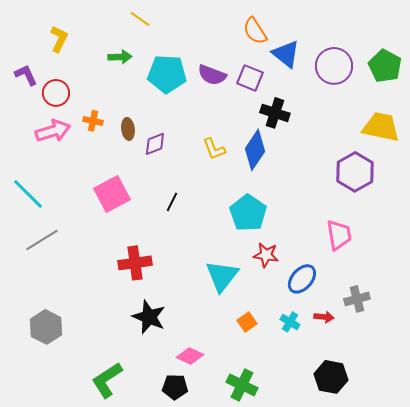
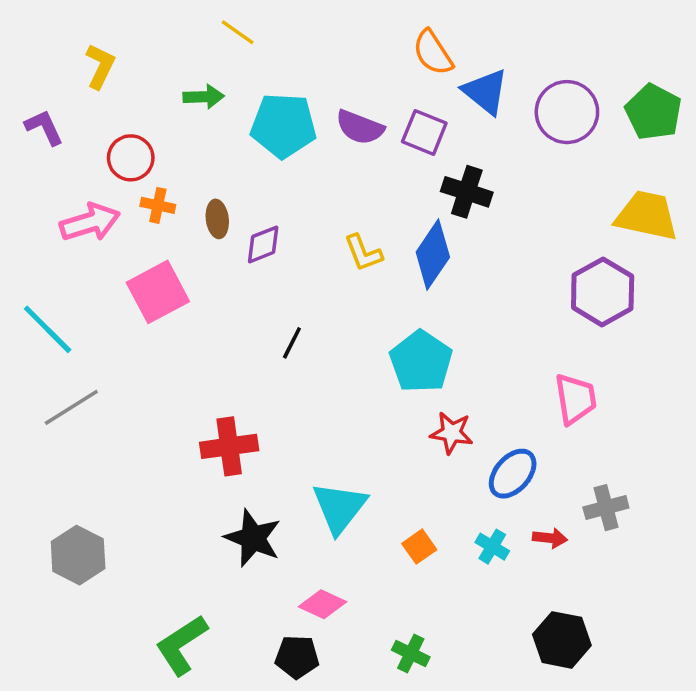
red circle: (56, 93) -> (131, 158), moved
pink square: (112, 194) -> (158, 292), moved
cyan triangle: (222, 276) -> (339, 508), moved
green cross: (242, 385) -> (411, 653), size x0.7

